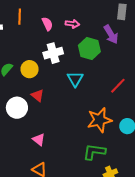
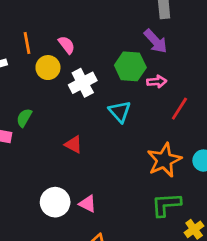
pink arrow: (72, 24) -> (157, 82), moved
yellow circle: (30, 69) -> (48, 68), moved
white circle: (17, 108) -> (55, 202), moved

